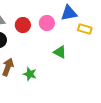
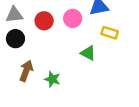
yellow rectangle: (85, 29) -> (110, 33), moved

